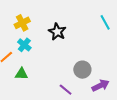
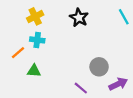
black star: (57, 32) -> (79, 18), moved
cyan cross: (24, 45) -> (37, 40), turned -32

